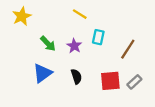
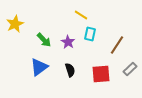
yellow line: (80, 14) -> (81, 15), moved
yellow star: (22, 16) -> (15, 24), moved
gray rectangle: (134, 82) -> (130, 69), moved

